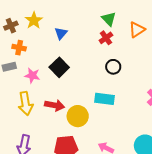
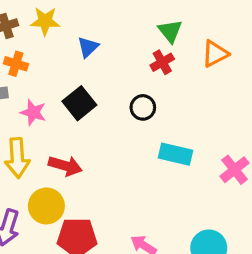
yellow star: (34, 20) -> (45, 21), turned 30
black circle: (113, 67) -> (143, 107), moved
cyan rectangle: (105, 99) -> (175, 154), moved
yellow circle: (78, 116) -> (46, 206), moved

